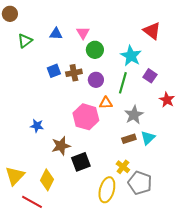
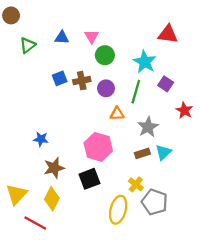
red triangle: (152, 31) -> (168, 34), turned -30
pink hexagon: (86, 117) -> (98, 147), moved
brown star: (61, 146) -> (54, 168), moved

